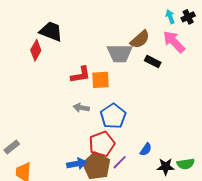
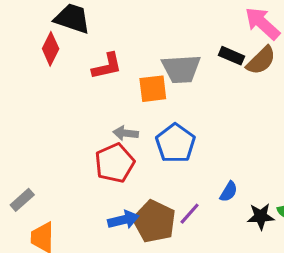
brown semicircle: (140, 39) -> (261, 60), moved
gray trapezoid: (120, 53) -> (181, 69), moved
red L-shape: (81, 75) -> (107, 66), moved
red pentagon: (102, 144) -> (115, 163), moved

